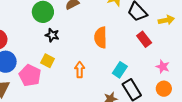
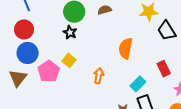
black star: (52, 35) -> (70, 32), moved
red rectangle: (144, 39) -> (164, 69), moved

